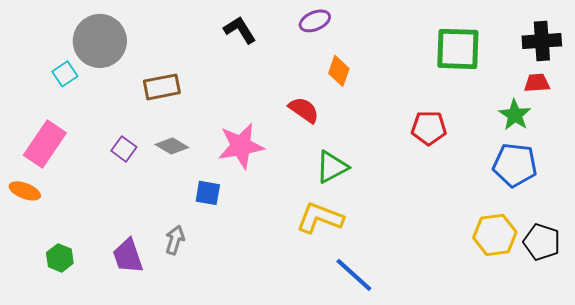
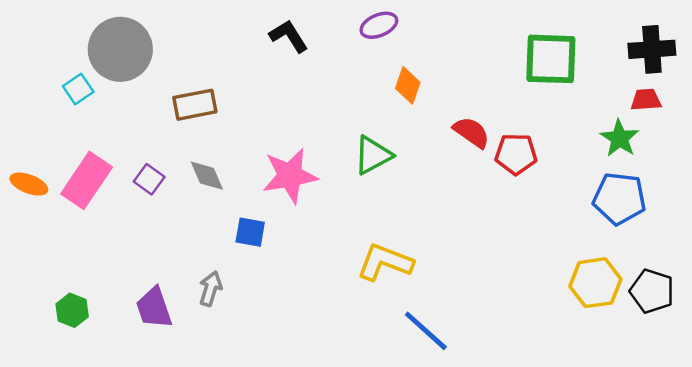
red semicircle: (304, 110) -> (472, 132), moved
pink rectangle: (45, 144) -> (87, 180), moved
gray diamond: (172, 146) -> (207, 176), turned 36
green triangle: (332, 167) -> (373, 155), moved
orange ellipse: (25, 191) -> (29, 184), moved

